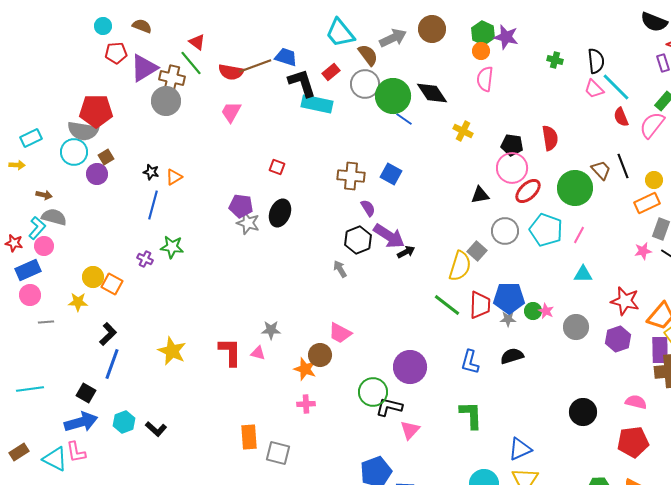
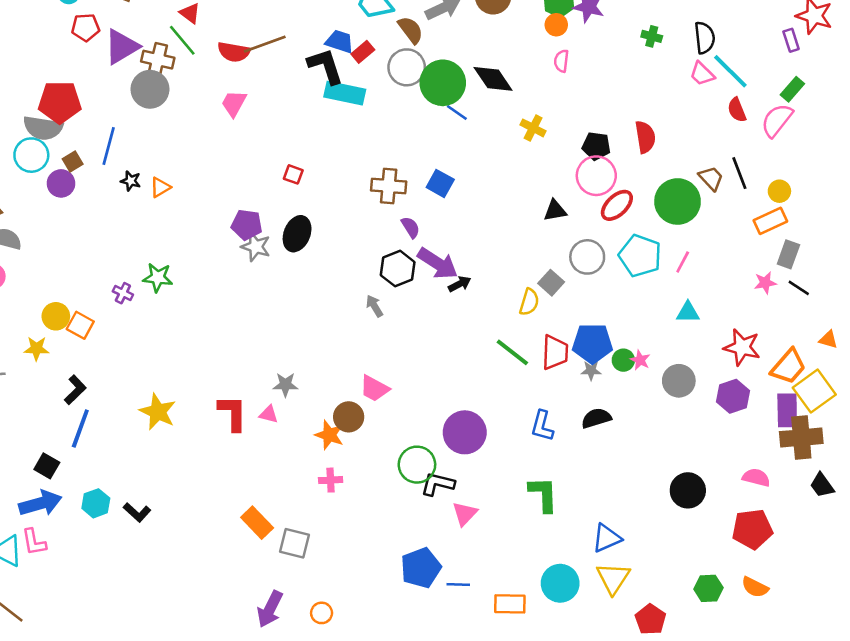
blue trapezoid: (286, 57) -> (340, 42), moved
pink semicircle: (485, 79) -> (561, 61), size x0.7
blue line: (153, 205) -> (109, 146), moved
yellow semicircle: (460, 266) -> (529, 302), size x0.7
orange rectangle: (249, 437) -> (257, 523), turned -40

